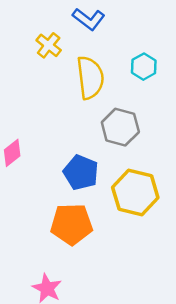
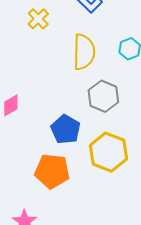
yellow cross: (49, 45) -> (38, 19), moved

